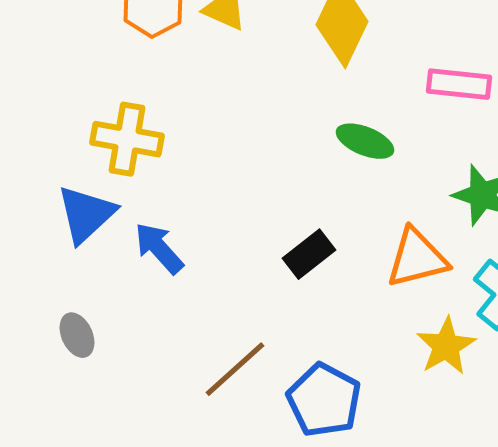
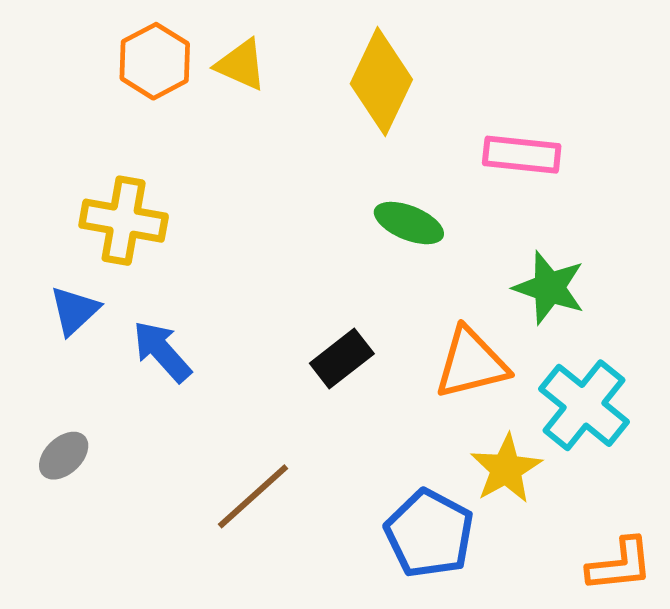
blue triangle: (86, 214) -> (74, 311), size x0.7
gray ellipse: (77, 335) -> (64, 456), turned 72
blue pentagon: (324, 400) -> (429, 534), moved

